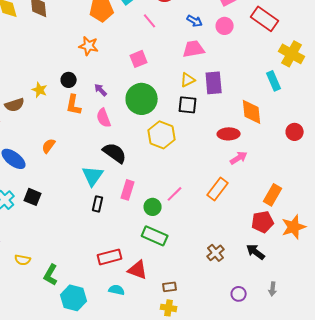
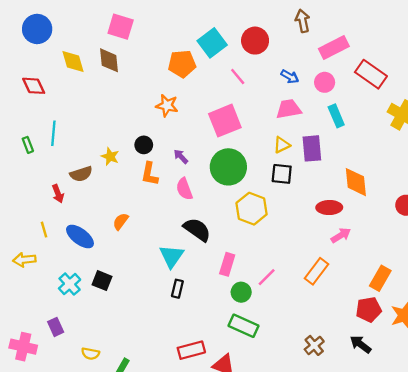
pink square: (139, 59) -> (225, 121), size x1.6
cyan rectangle: (274, 81) -> (336, 116), moved
pink rectangle: (128, 190) -> (227, 264), moved

